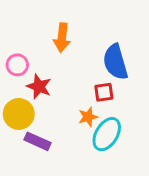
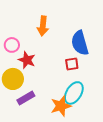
orange star: (88, 117) -> (61, 106), moved, size x1.5
purple rectangle: (37, 141) -> (26, 98), turned -54

